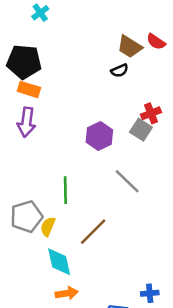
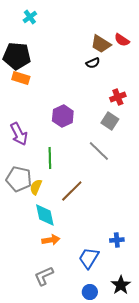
purple arrow: (26, 122) -> (19, 134), moved, turned -35
gray square: (141, 130) -> (110, 121), moved
purple hexagon: (99, 136) -> (63, 116), moved
gray pentagon: (26, 216) -> (19, 179), turned 30

